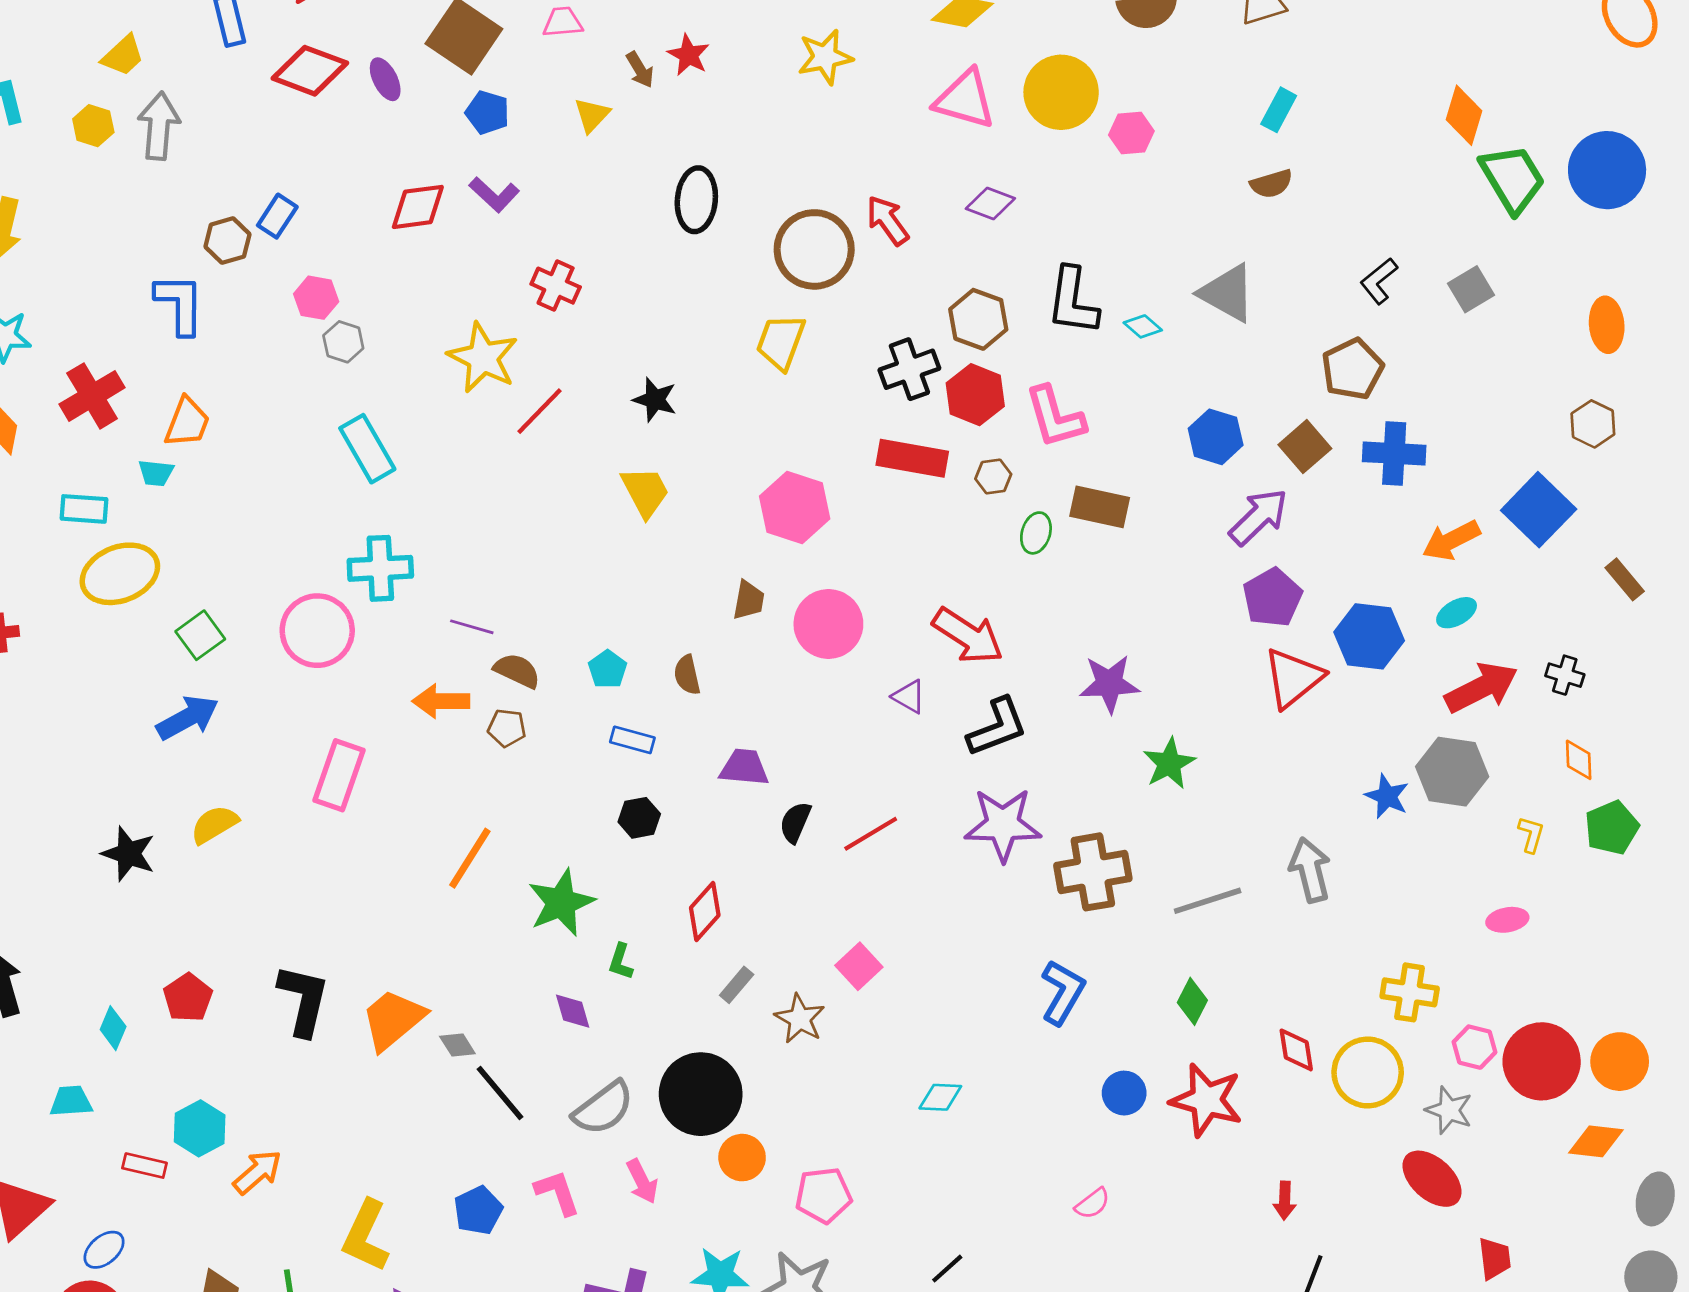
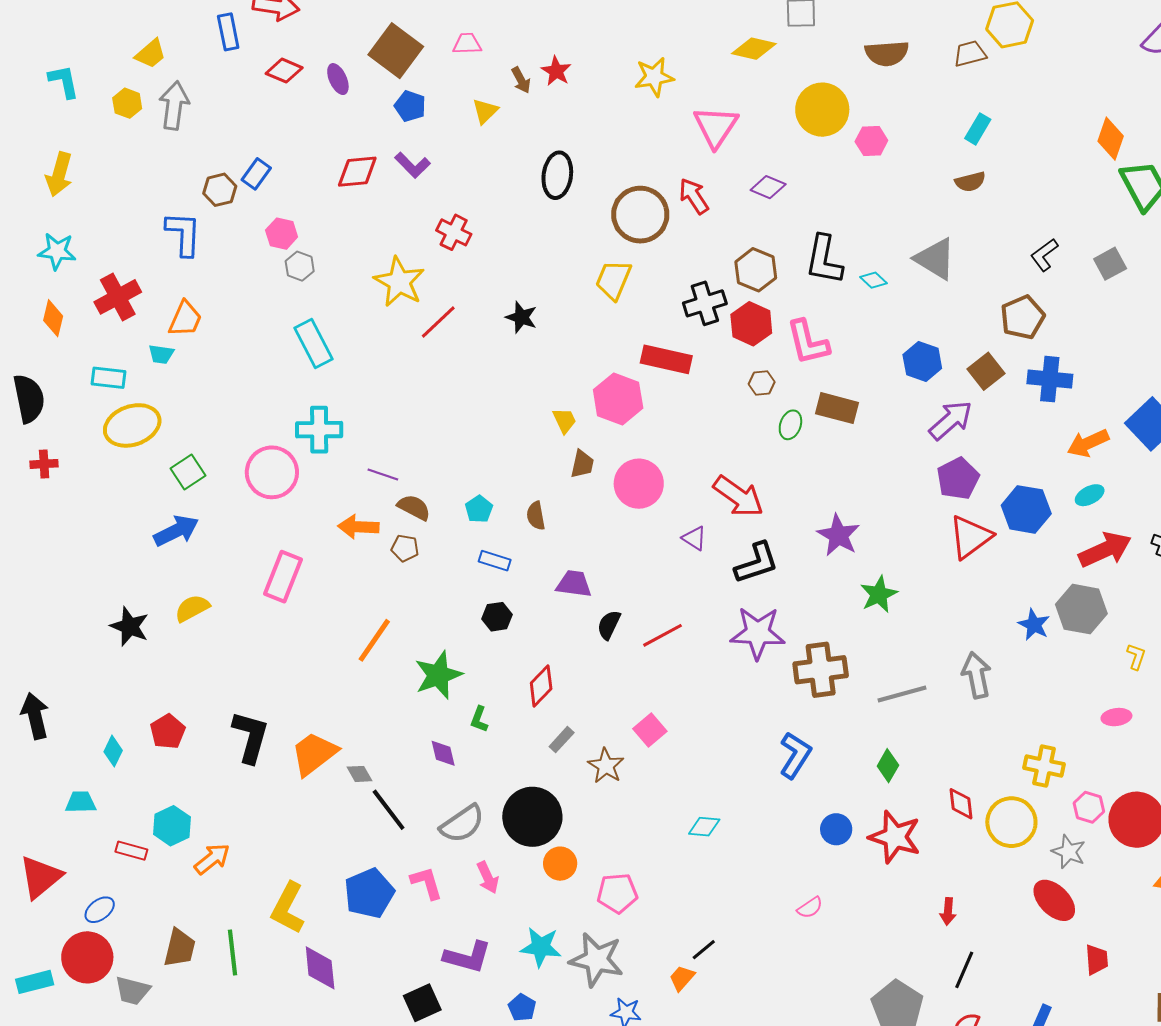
red diamond: (310, 71) -> (284, 71), size x0.7
pink triangle: (965, 99) -> (716, 127), moved, turned 45
red rectangle: (912, 458) -> (666, 359), moved
yellow trapezoid: (645, 492) -> (564, 421), moved, size x0.7
purple star: (1109, 684) -> (838, 535), turned 30
blue pentagon: (478, 1210) -> (369, 893), size x1.4

